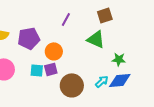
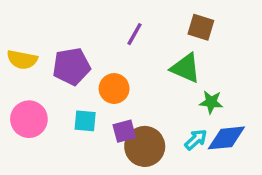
brown square: (105, 15) -> (201, 27), turned 35
green star: (119, 59) -> (211, 102), moved
purple square: (51, 69) -> (124, 131), moved

